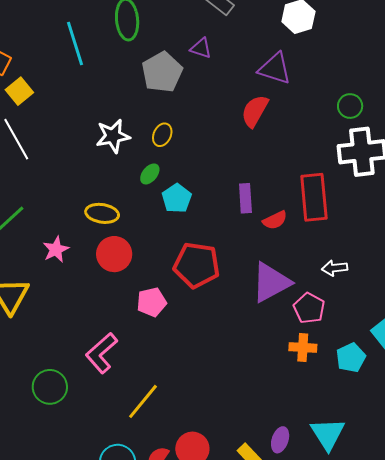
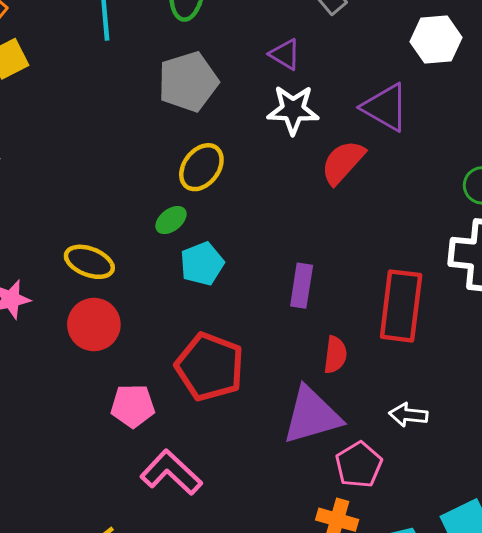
gray pentagon: (162, 72) -> (188, 82), moved
yellow ellipse: (162, 135) -> (201, 167), size x1.4
white star: (113, 136) -> (293, 110), moved
red semicircle: (275, 220) -> (335, 355), moved, turned -70
pink L-shape: (101, 353) -> (171, 472), moved, turned 72

